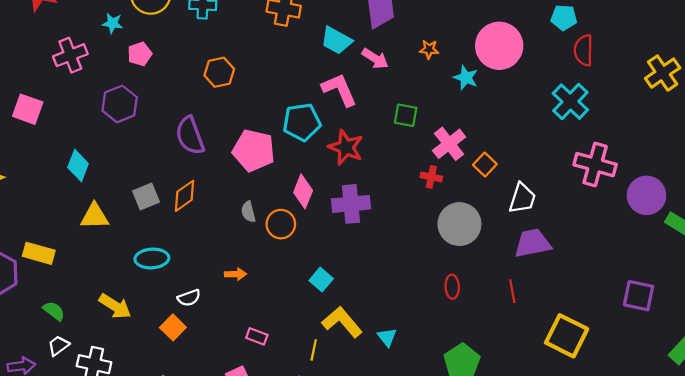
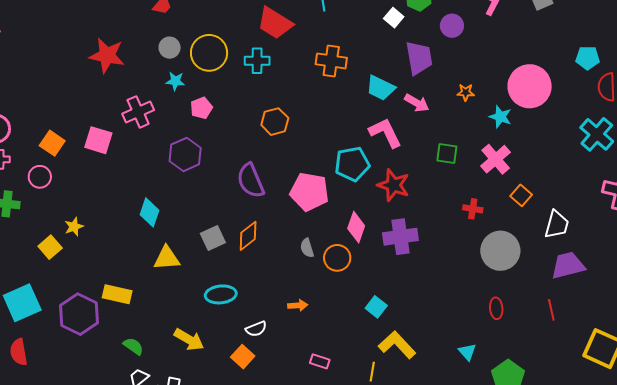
pink square: (28, 109) -> (98, 140), moved
pink cross: (449, 144) -> (496, 159), moved
cyan triangle: (387, 337) -> (467, 352), moved

